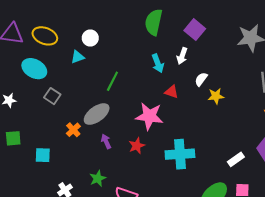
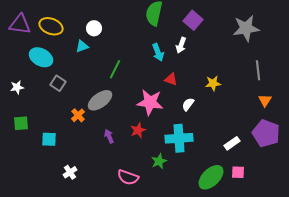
white semicircle: (201, 79) -> (188, 104), moved
purple arrow: (106, 141) -> (109, 136), moved
green star: (98, 178) -> (159, 161), moved

